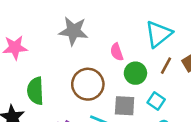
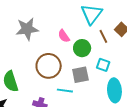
brown line: (166, 66) -> (103, 36), turned -40

